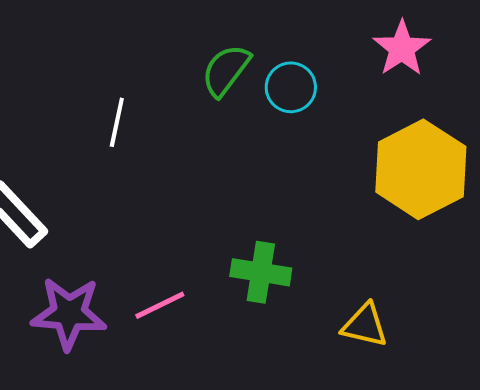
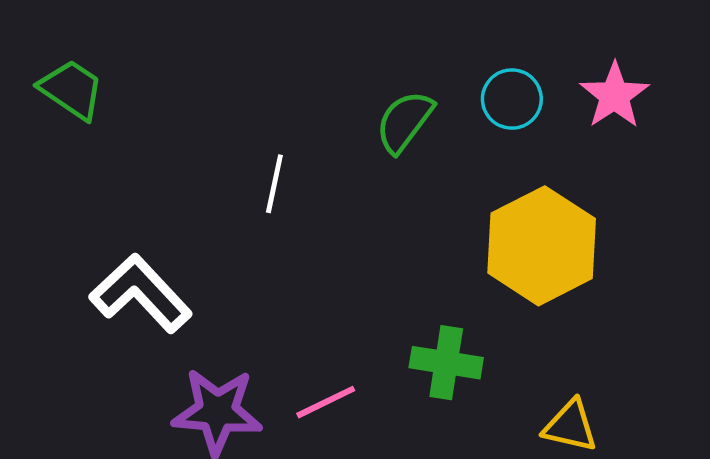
cyan circle: (291, 87) -> (512, 99), moved
yellow hexagon: (421, 169) -> (542, 246), moved

